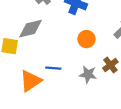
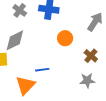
gray star: (88, 74) -> (87, 81), moved

